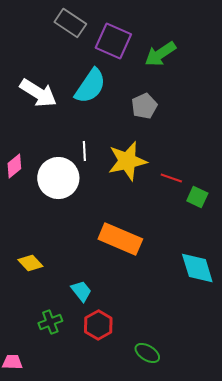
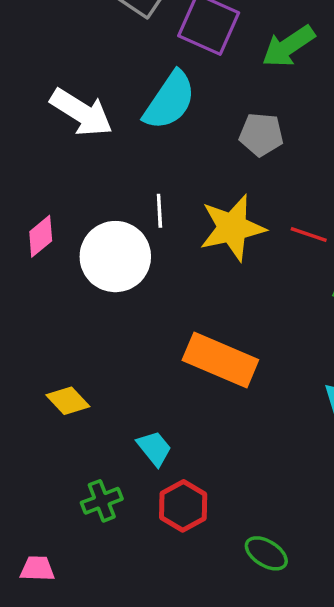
gray pentagon: (144, 106) -> (261, 134), turned 30
red line: (171, 178) -> (309, 235), moved

